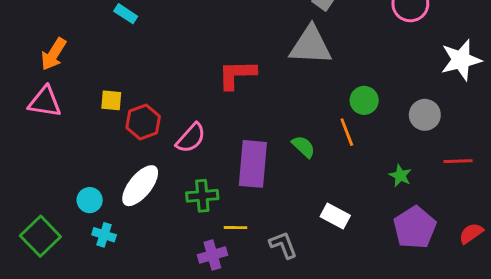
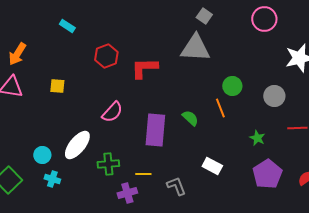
red hexagon: (143, 122) -> (106, 56), moved
green cross: (202, 196) -> (108, 164), moved

